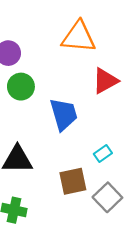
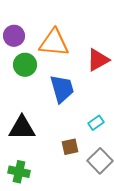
orange triangle: (79, 37) -> (54, 43), moved
brown square: (73, 181) -> (70, 147), size x0.7

